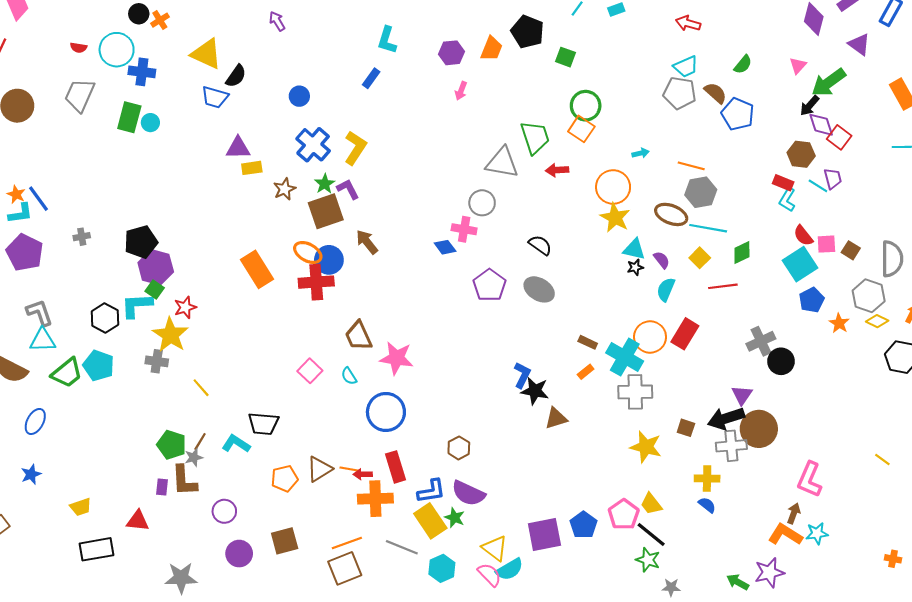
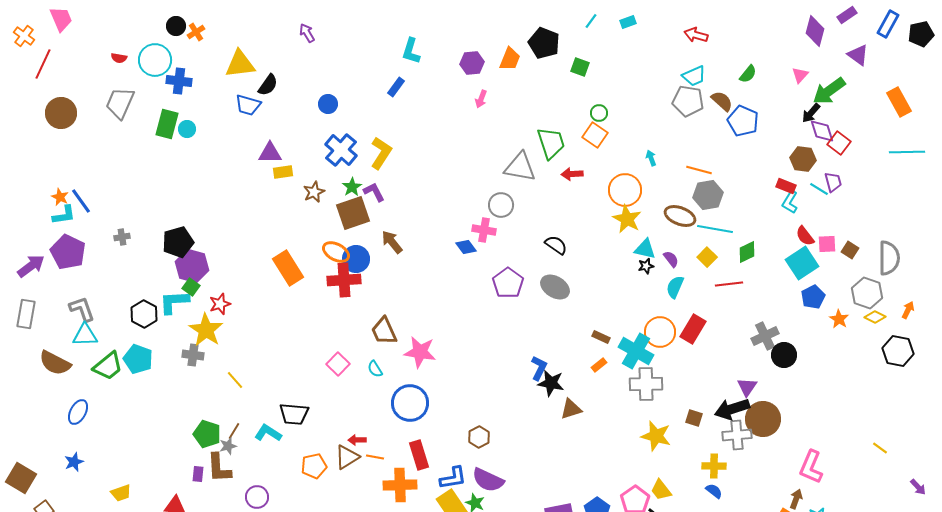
yellow triangle: (206, 54) -> (240, 64), turned -32
green circle: (586, 106) -> (599, 113), size x0.6
cyan arrow: (641, 153) -> (651, 158), turned -98
red arrow: (363, 474) -> (357, 440), moved

